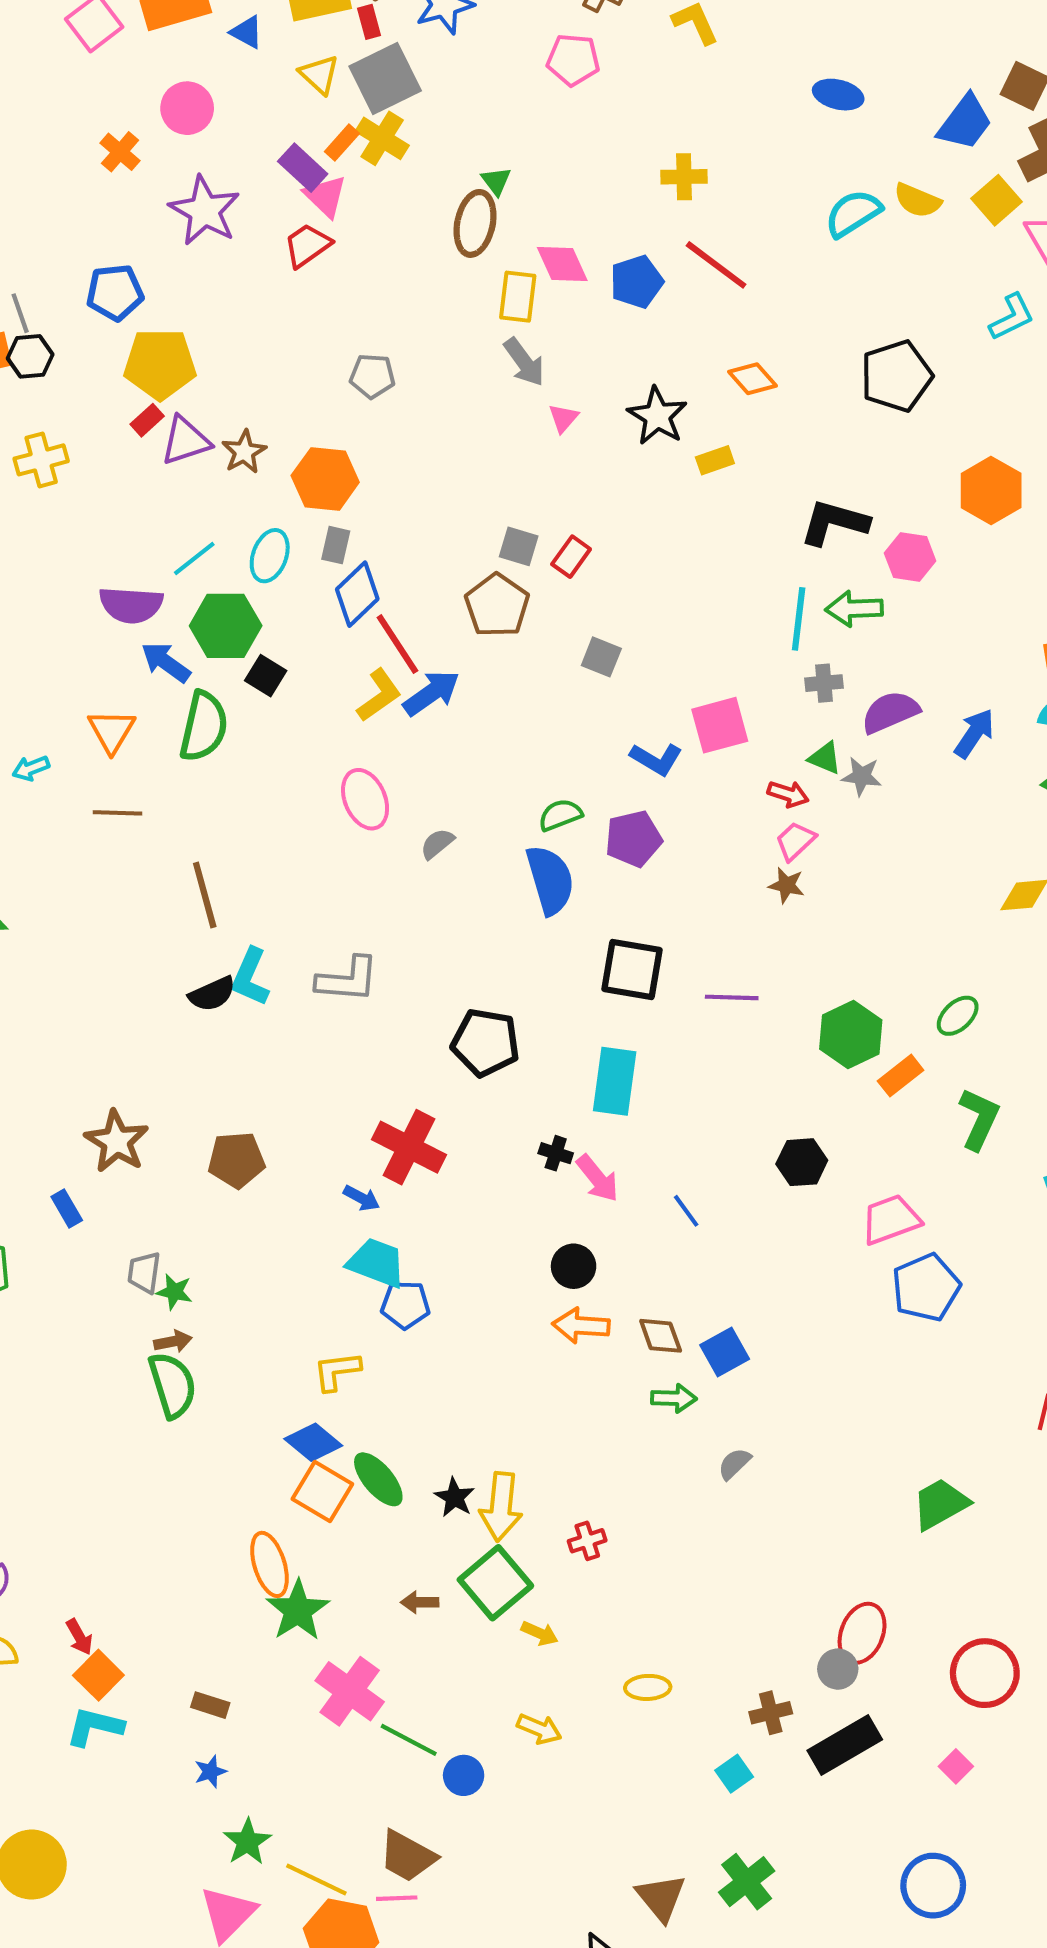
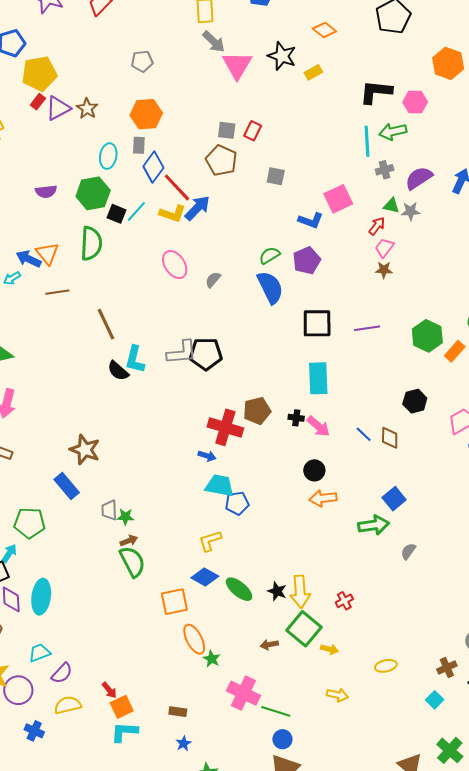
pink triangle: (563, 418) -> (237, 65), size x2.0
orange hexagon: (325, 479) -> (146, 114), moved
cyan line: (194, 559) -> (136, 211), moved
purple semicircle: (131, 605) -> (46, 191), size x0.7
blue arrow: (166, 662) -> (29, 259), moved
yellow L-shape: (379, 695) -> (173, 214), turned 64
red arrow: (788, 794) -> (377, 226), turned -60
black semicircle: (212, 994) -> (118, 371), turned 75
black pentagon: (485, 1042) -> (206, 354), moved
brown pentagon: (236, 1160) -> (257, 411), moved
blue rectangle: (67, 1209) -> (67, 486), size x1.5
brown diamond: (661, 1336) -> (390, 438), moved, turned 30
green arrow: (674, 1398) -> (374, 525), size x1.4
orange square: (322, 1491) -> (174, 602), moved, turned -32
green star: (298, 1610) -> (212, 659), size x0.6
orange square: (98, 1675) -> (122, 707), turned 30
blue circle: (464, 1775) -> (282, 739), moved

